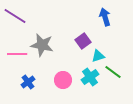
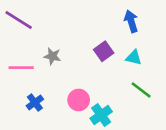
gray star: (42, 45) -> (52, 56), size x0.6
cyan triangle: (98, 56) -> (134, 57), moved, turned 32
cyan cross: (90, 77) -> (101, 115), moved

